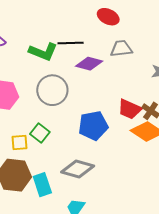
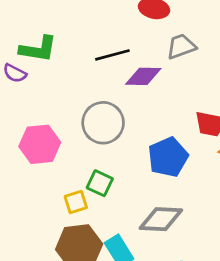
green L-shape: (43, 52) -> (38, 49), moved

